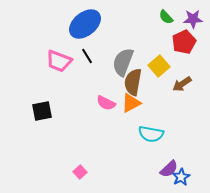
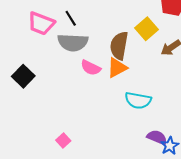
gray semicircle: (123, 62) -> (73, 42), moved, turned -108
black square: (42, 111) -> (23, 76), turned -35
purple semicircle: (169, 169) -> (157, 137), turned -114

